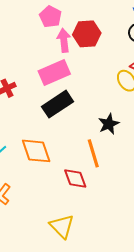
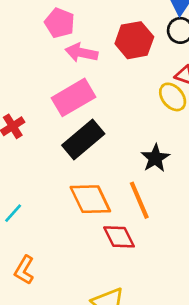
red hexagon: (87, 34) -> (134, 40), moved
pink arrow: (64, 40) -> (81, 53), turned -65
orange diamond: (36, 151) -> (90, 199), moved

